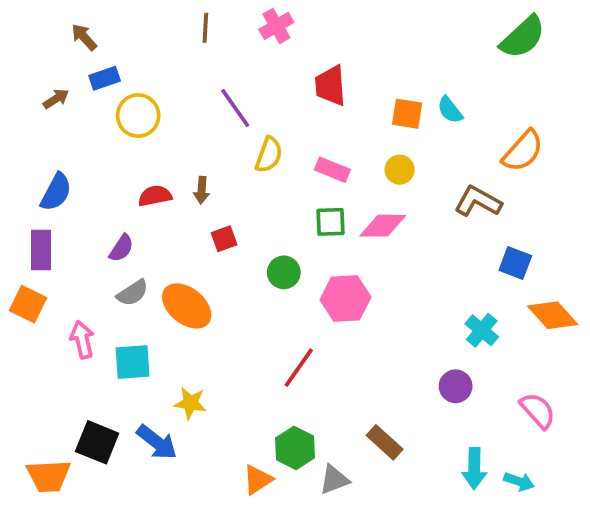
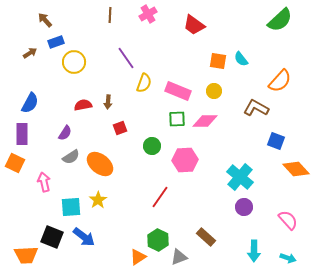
red trapezoid: (330, 86) -> (194, 25), moved, turned -50
pink rectangle: (332, 170) -> (178, 91), size x1.4
cyan cross: (482, 330) -> (240, 177), moved, size x1.5
cyan square: (133, 362) -> (71, 207), moved
yellow star: (190, 403) -> (98, 200), moved, turned 30
cyan arrow: (519, 481) -> (288, 258), moved

